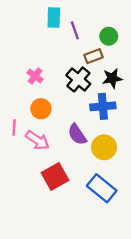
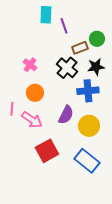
green circle: (109, 36) -> (97, 39), moved
purple semicircle: (77, 134) -> (66, 115), turned -120

